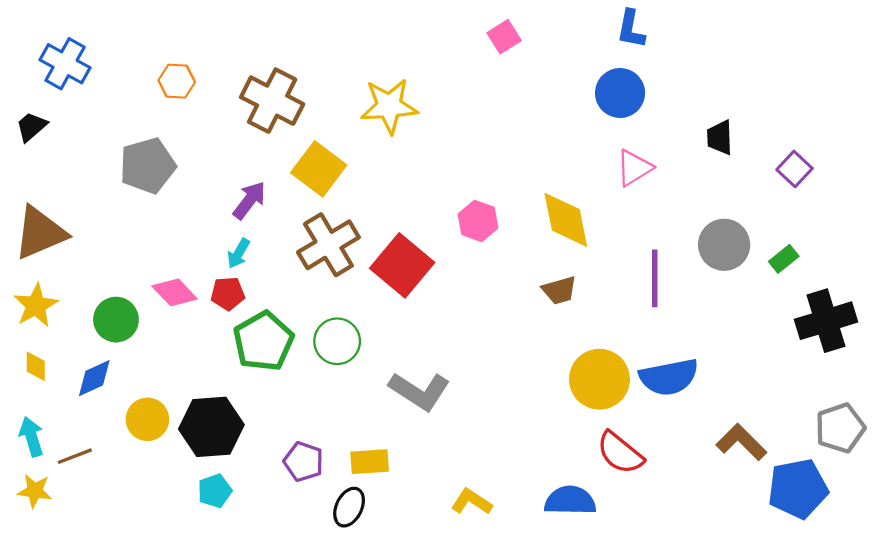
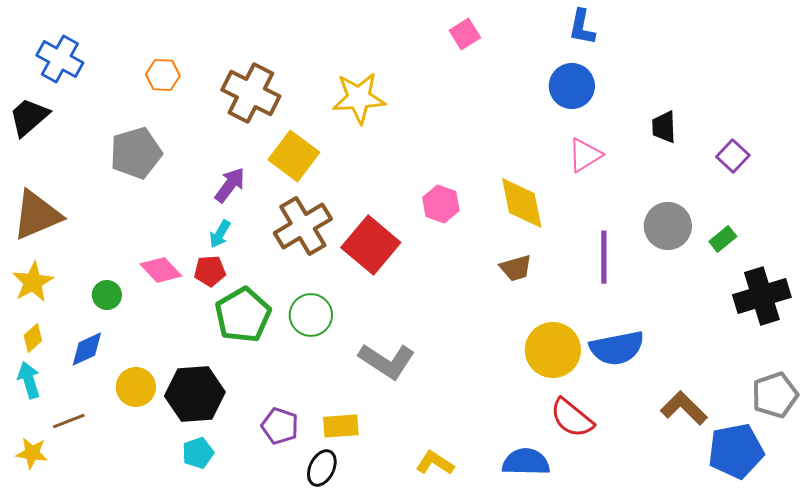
black trapezoid: (31, 127) -> (29, 117), size x1.4
green circle: (116, 320) -> (107, 295), size x0.7
yellow diamond: (36, 366) -> (33, 338), turned 48
cyan arrow: (31, 437) -> (29, 380), moved

